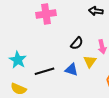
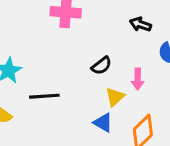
blue triangle: (71, 70) -> (103, 123), moved

